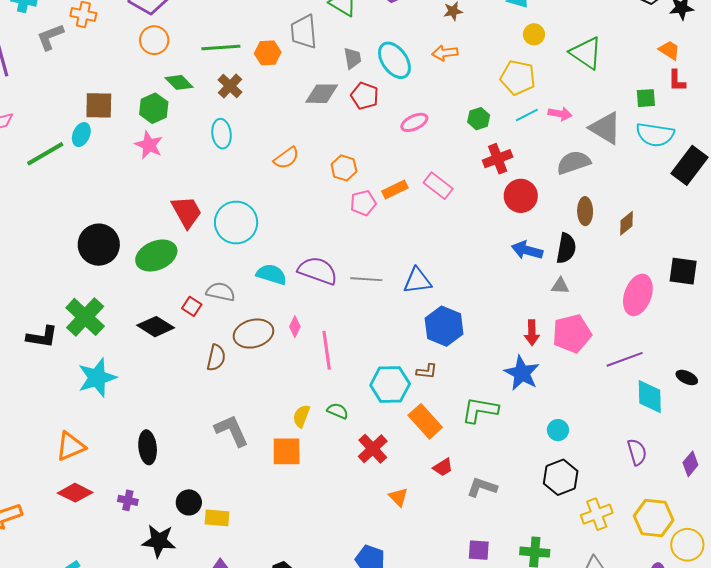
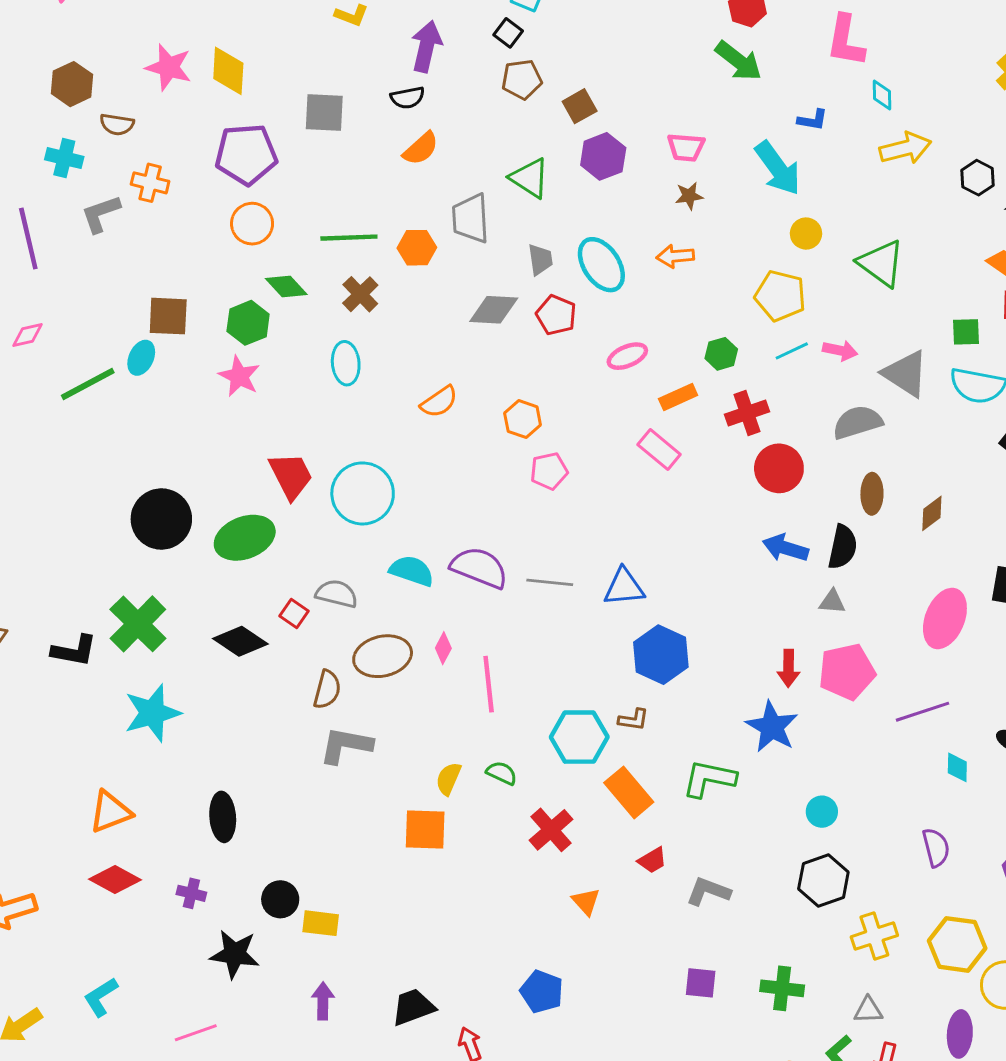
orange rectangle: (395, 189) -> (678, 397), moved
cyan diamond: (650, 397) -> (957, 767), size x0.6
gray L-shape: (232, 431) -> (346, 745), moved, turned -57

